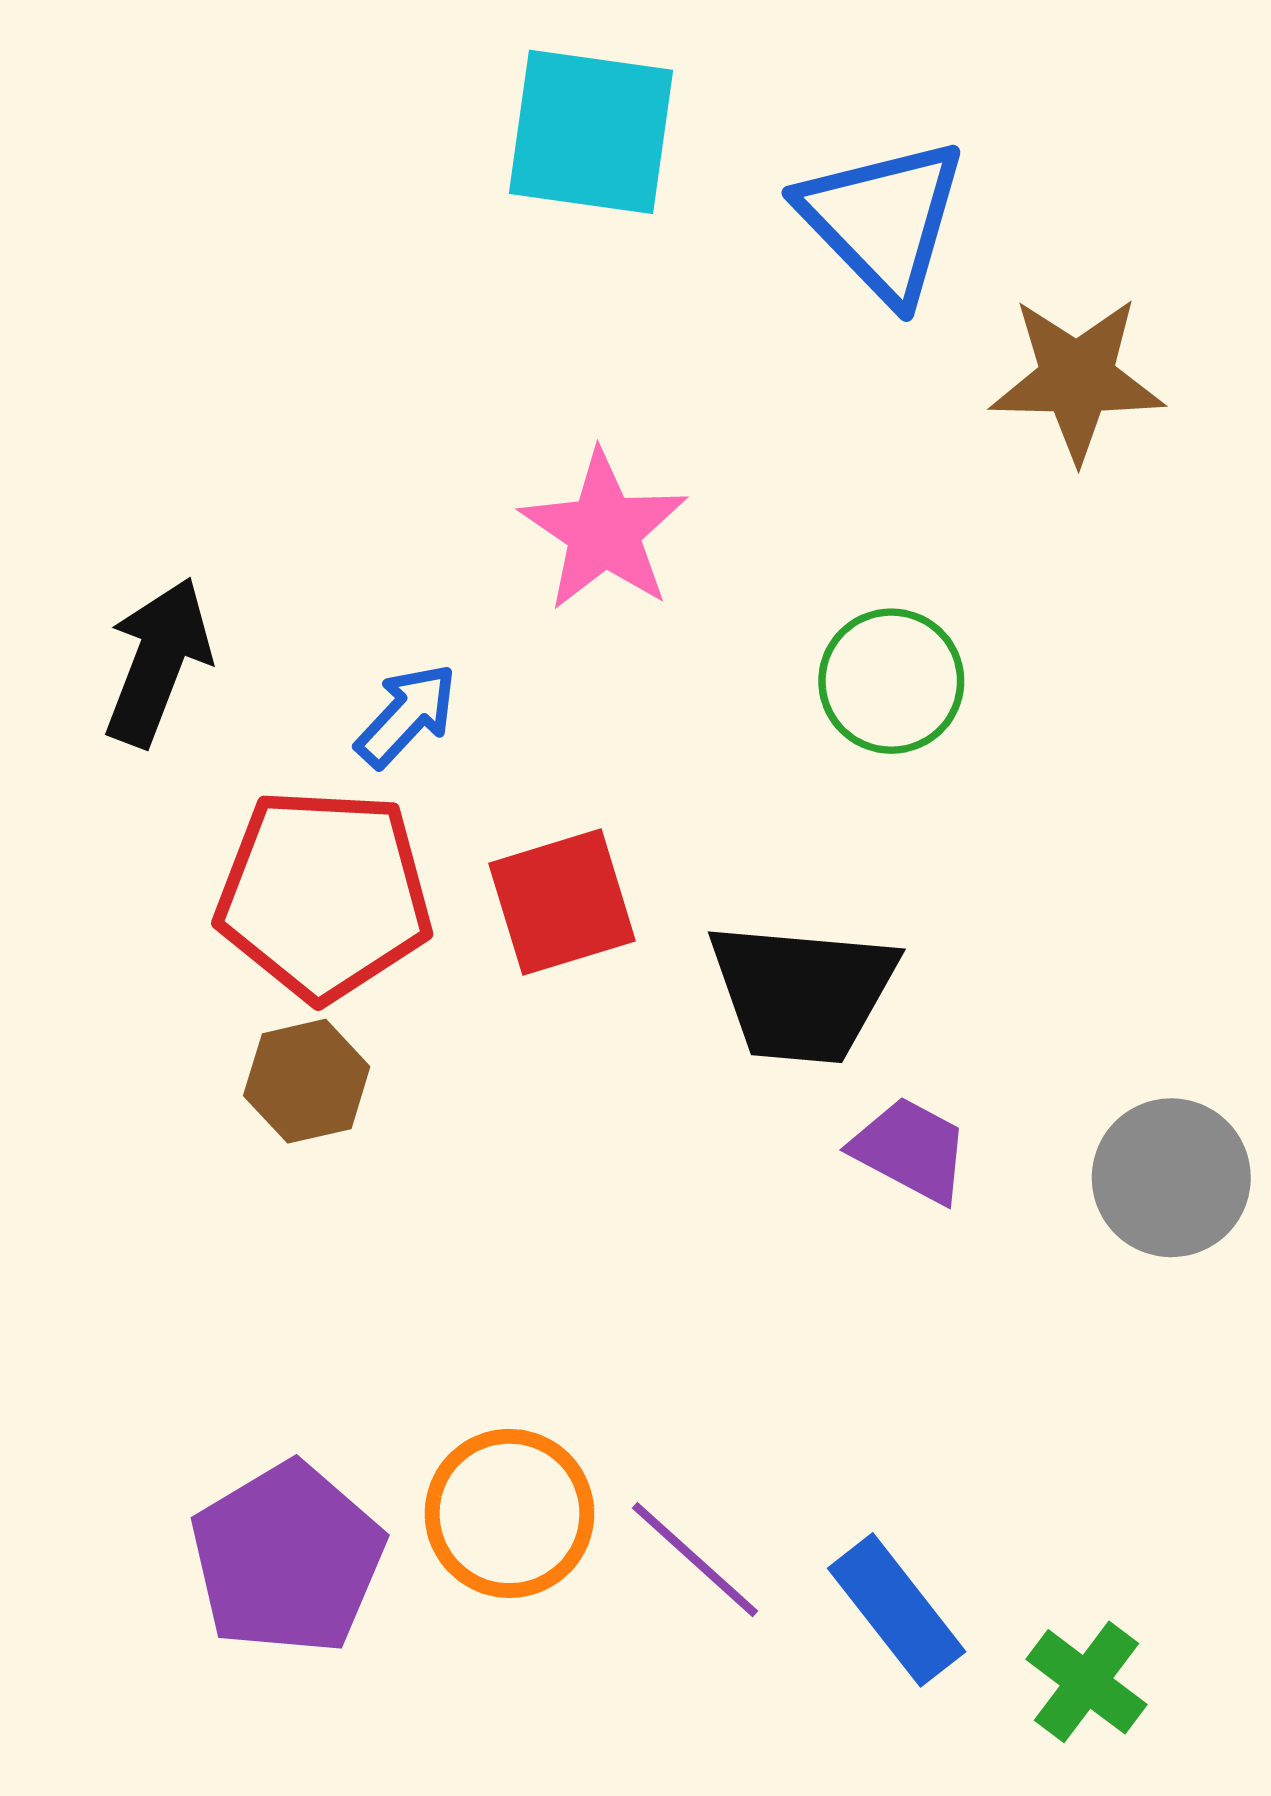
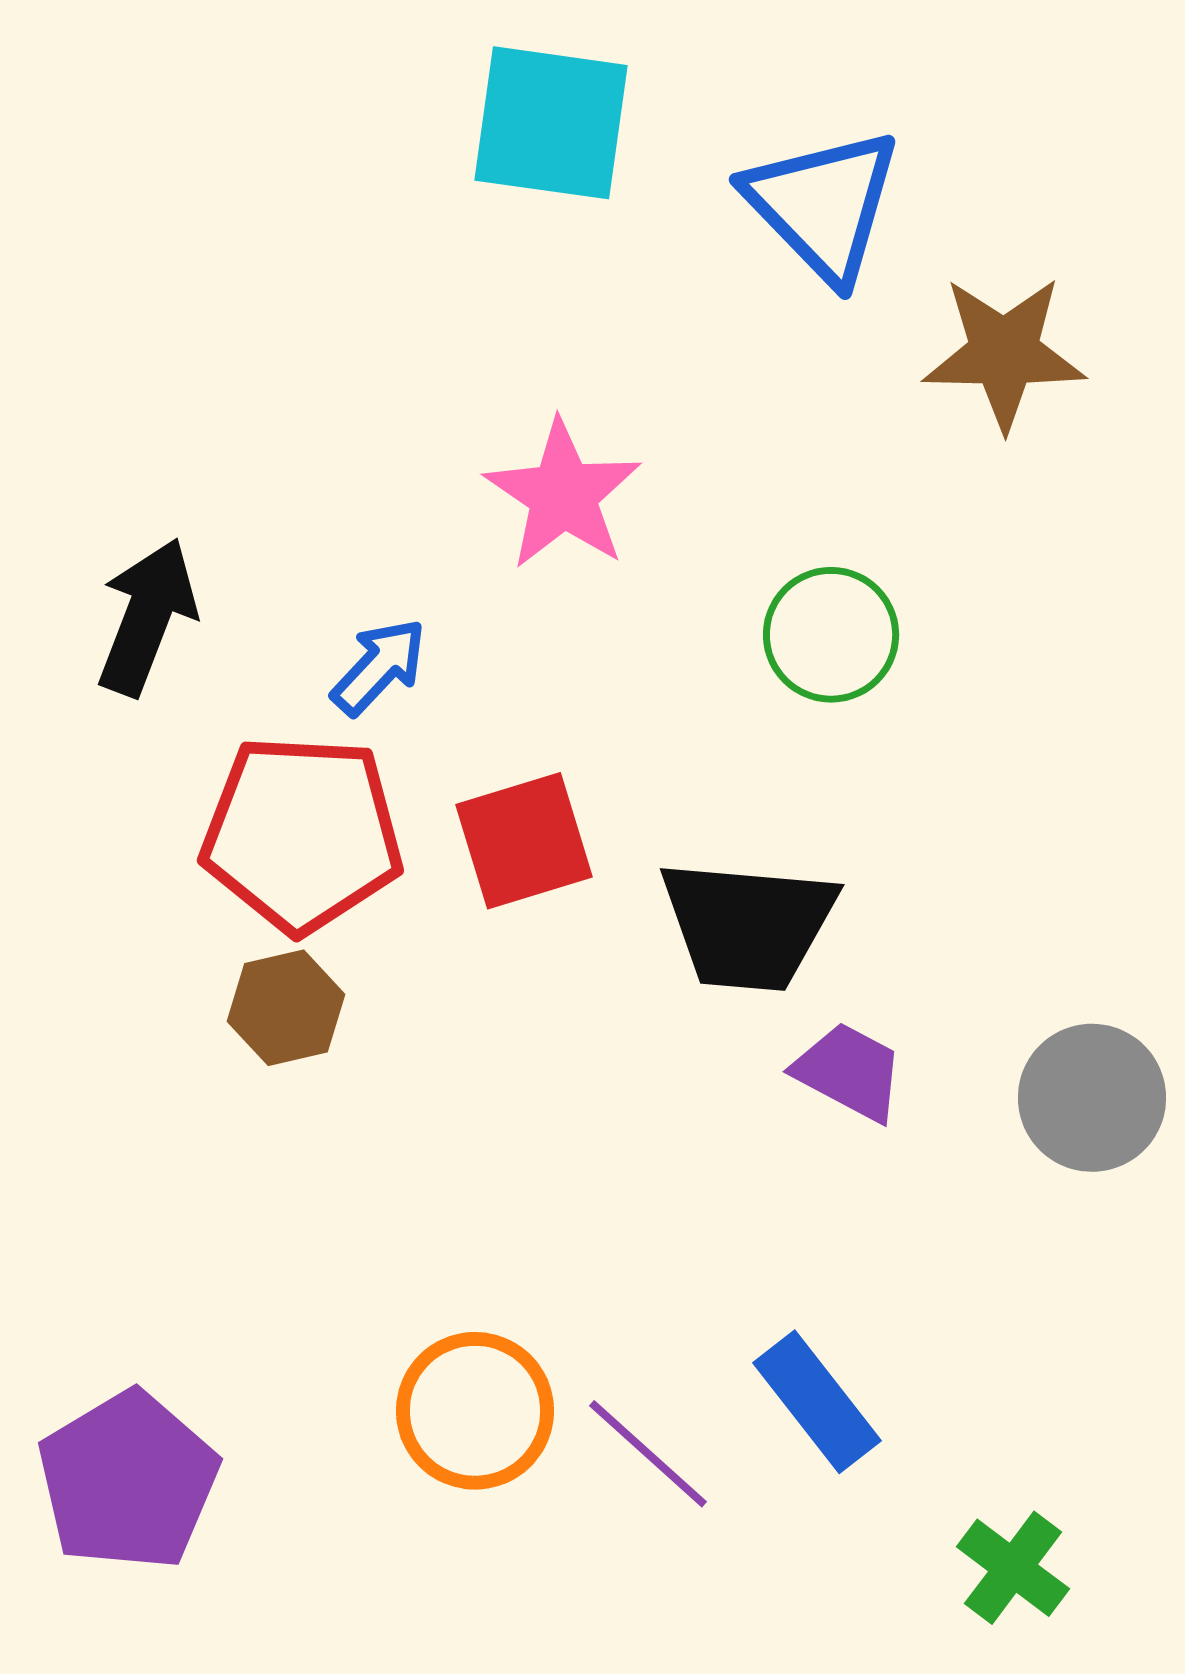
purple pentagon: (287, 1558) -> (128, 1481), moved
blue rectangle: (897, 1610) -> (817, 1402), moved

